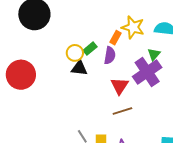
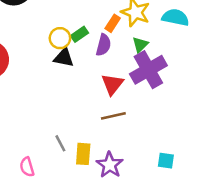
green triangle: (154, 54) -> (140, 45), moved

